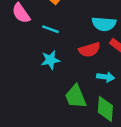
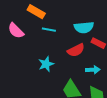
cyan line: (50, 29) -> (49, 30), moved

